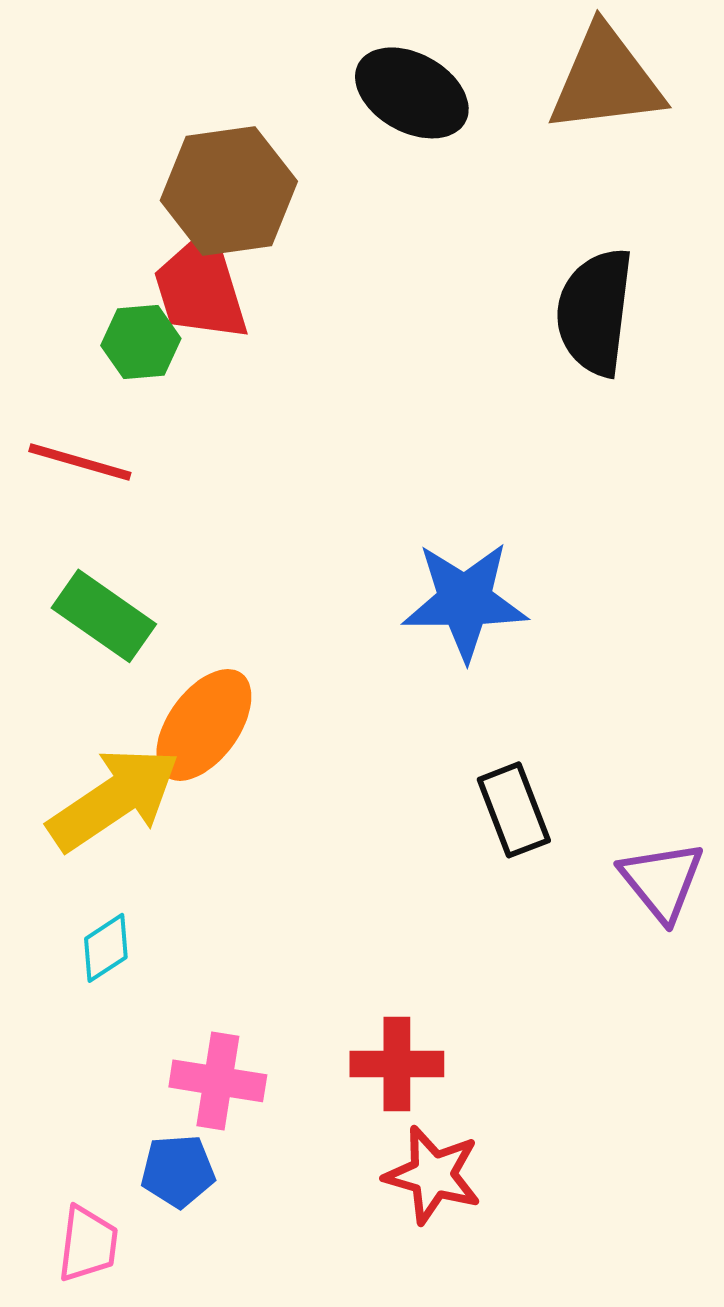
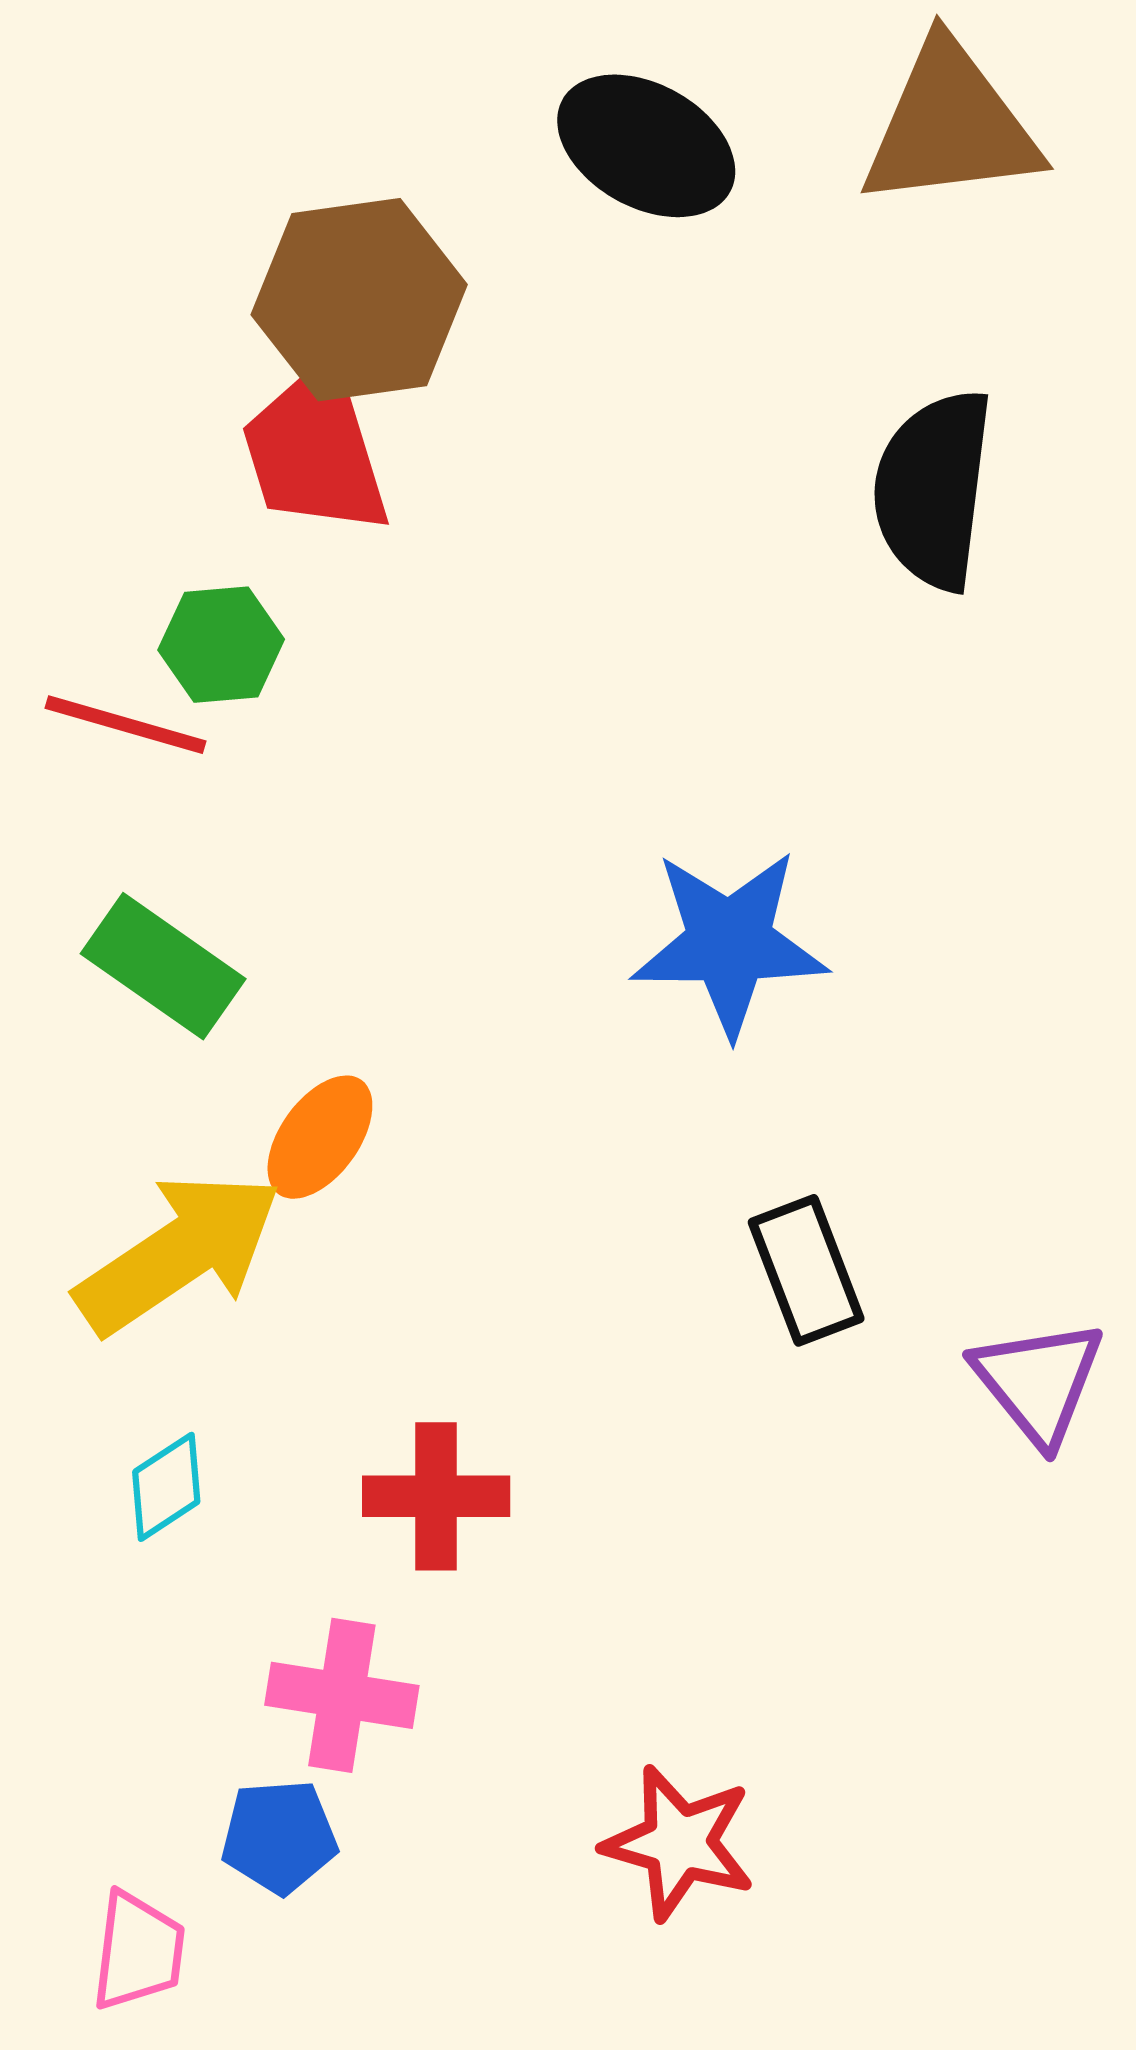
green hexagon: (141, 342) -> (221, 645), moved
orange ellipse: (204, 725) -> (320, 1137), size x0.7
red cross: (397, 1064) -> (436, 1496), moved

